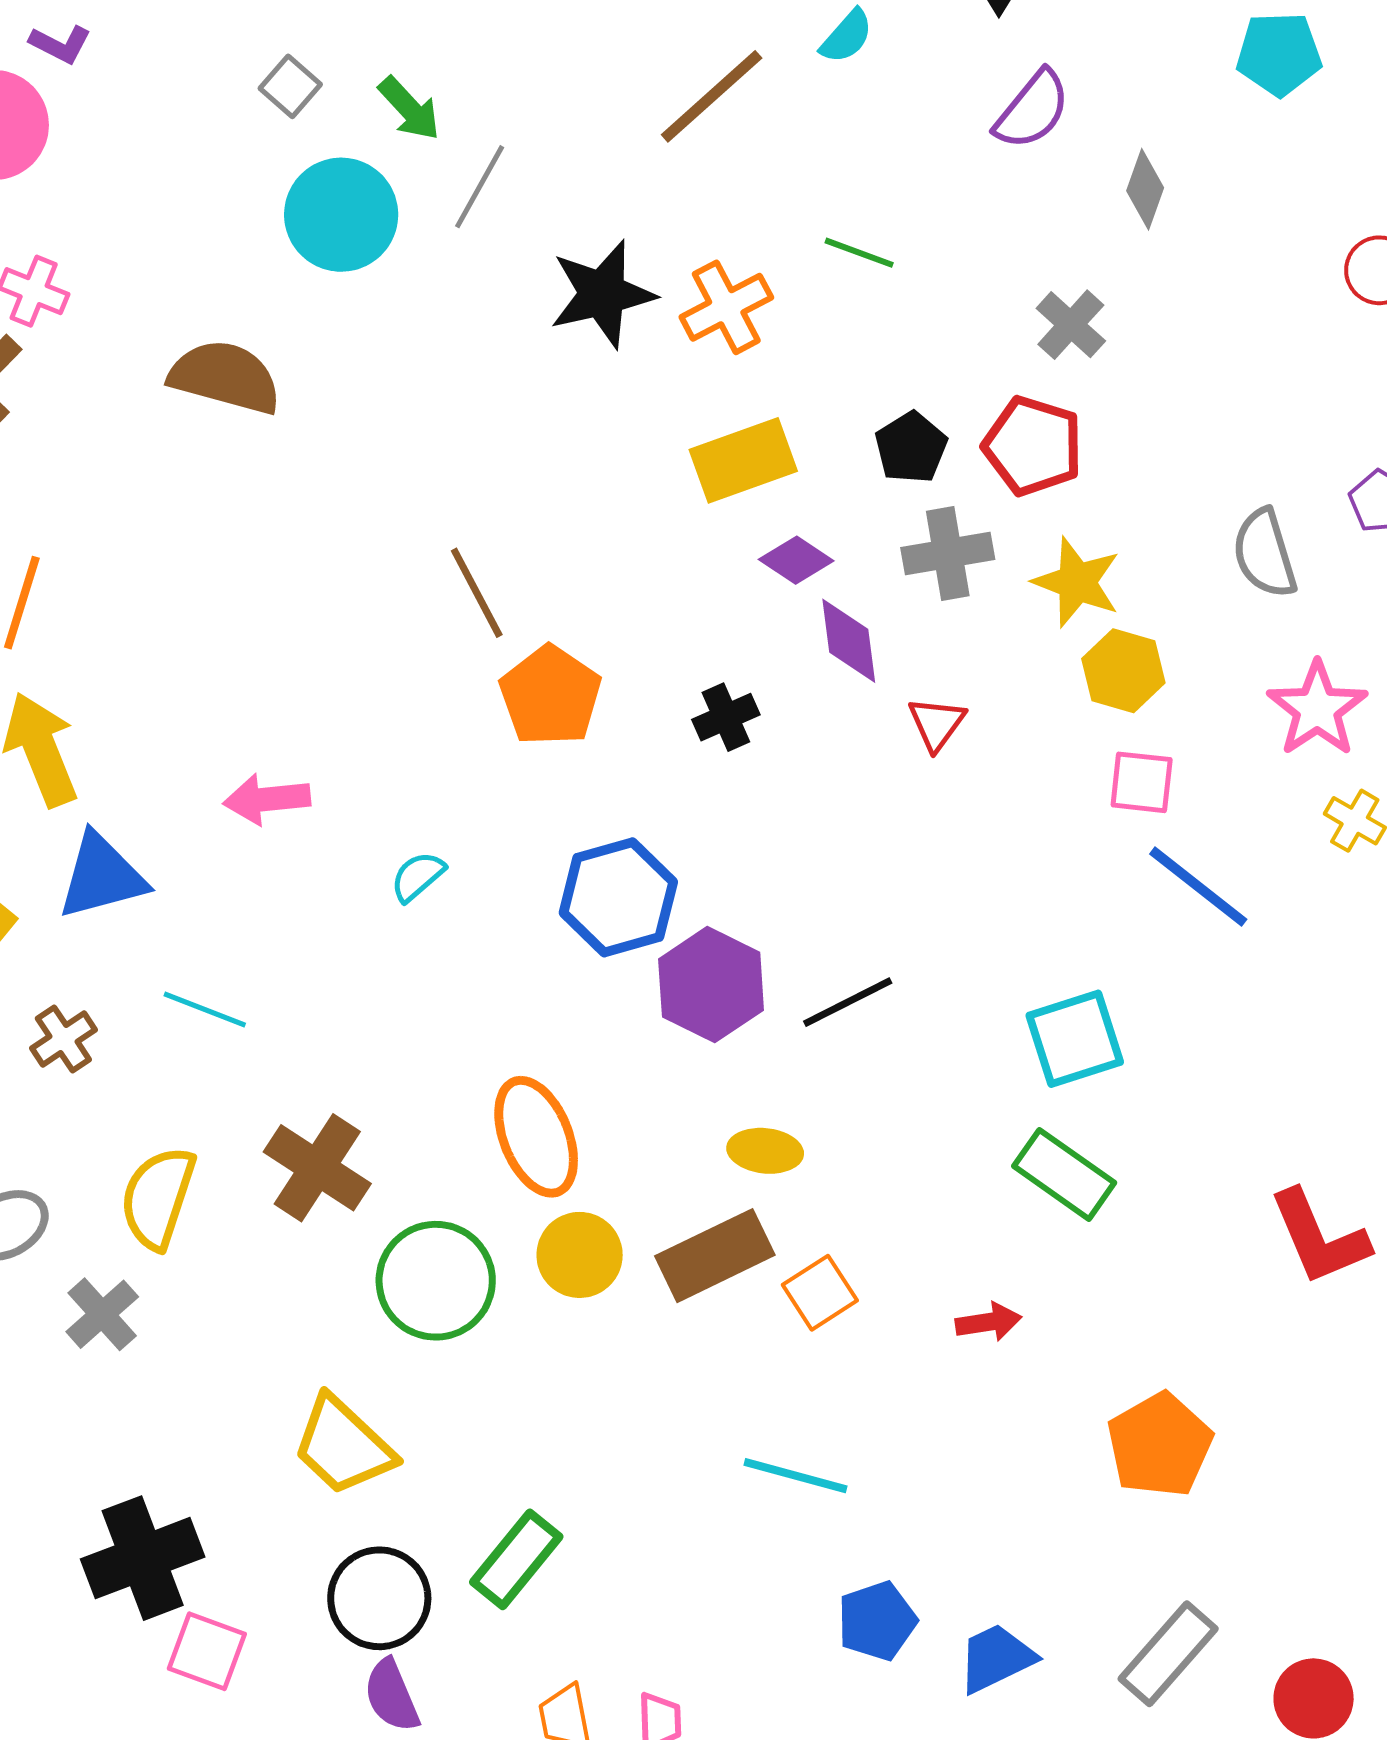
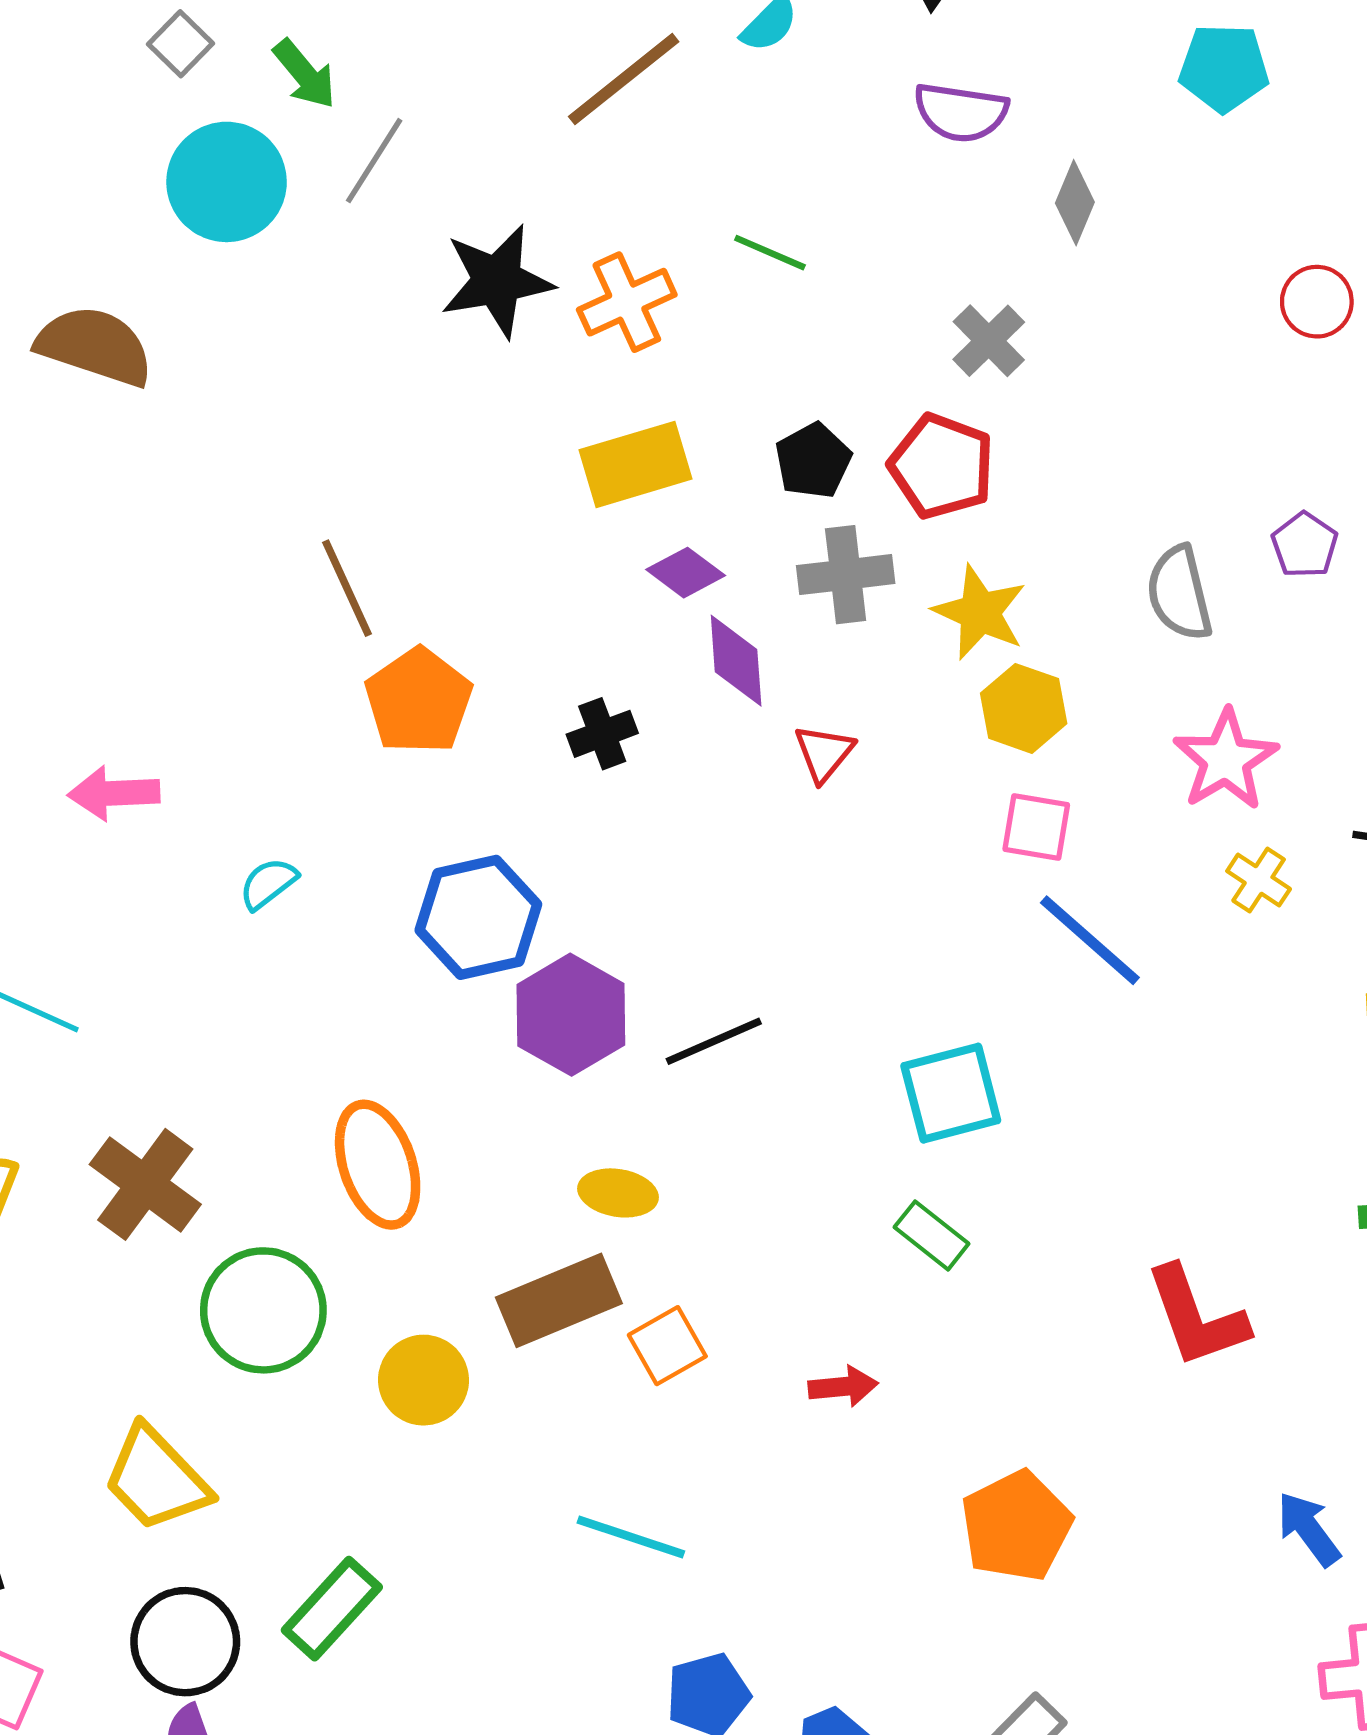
purple semicircle: (1032, 110) -> (961, 112), turned 56
green rectangle: (1064, 1174) -> (932, 1235), size x0.7
yellow circle: (580, 1255) -> (423, 1380), moved

